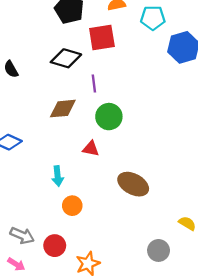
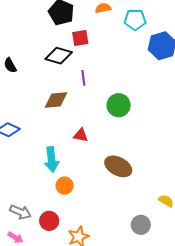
red square: (102, 37) -> (80, 38), moved, size x0.7
green circle: (109, 117) -> (119, 105), moved
cyan arrow: (58, 176) -> (52, 160), size x1.4

